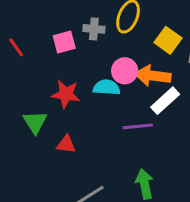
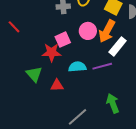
pink square: (64, 42) -> (63, 40), moved
orange arrow: (153, 76) -> (107, 31), turned -60
cyan semicircle: (107, 87) -> (77, 67), moved

